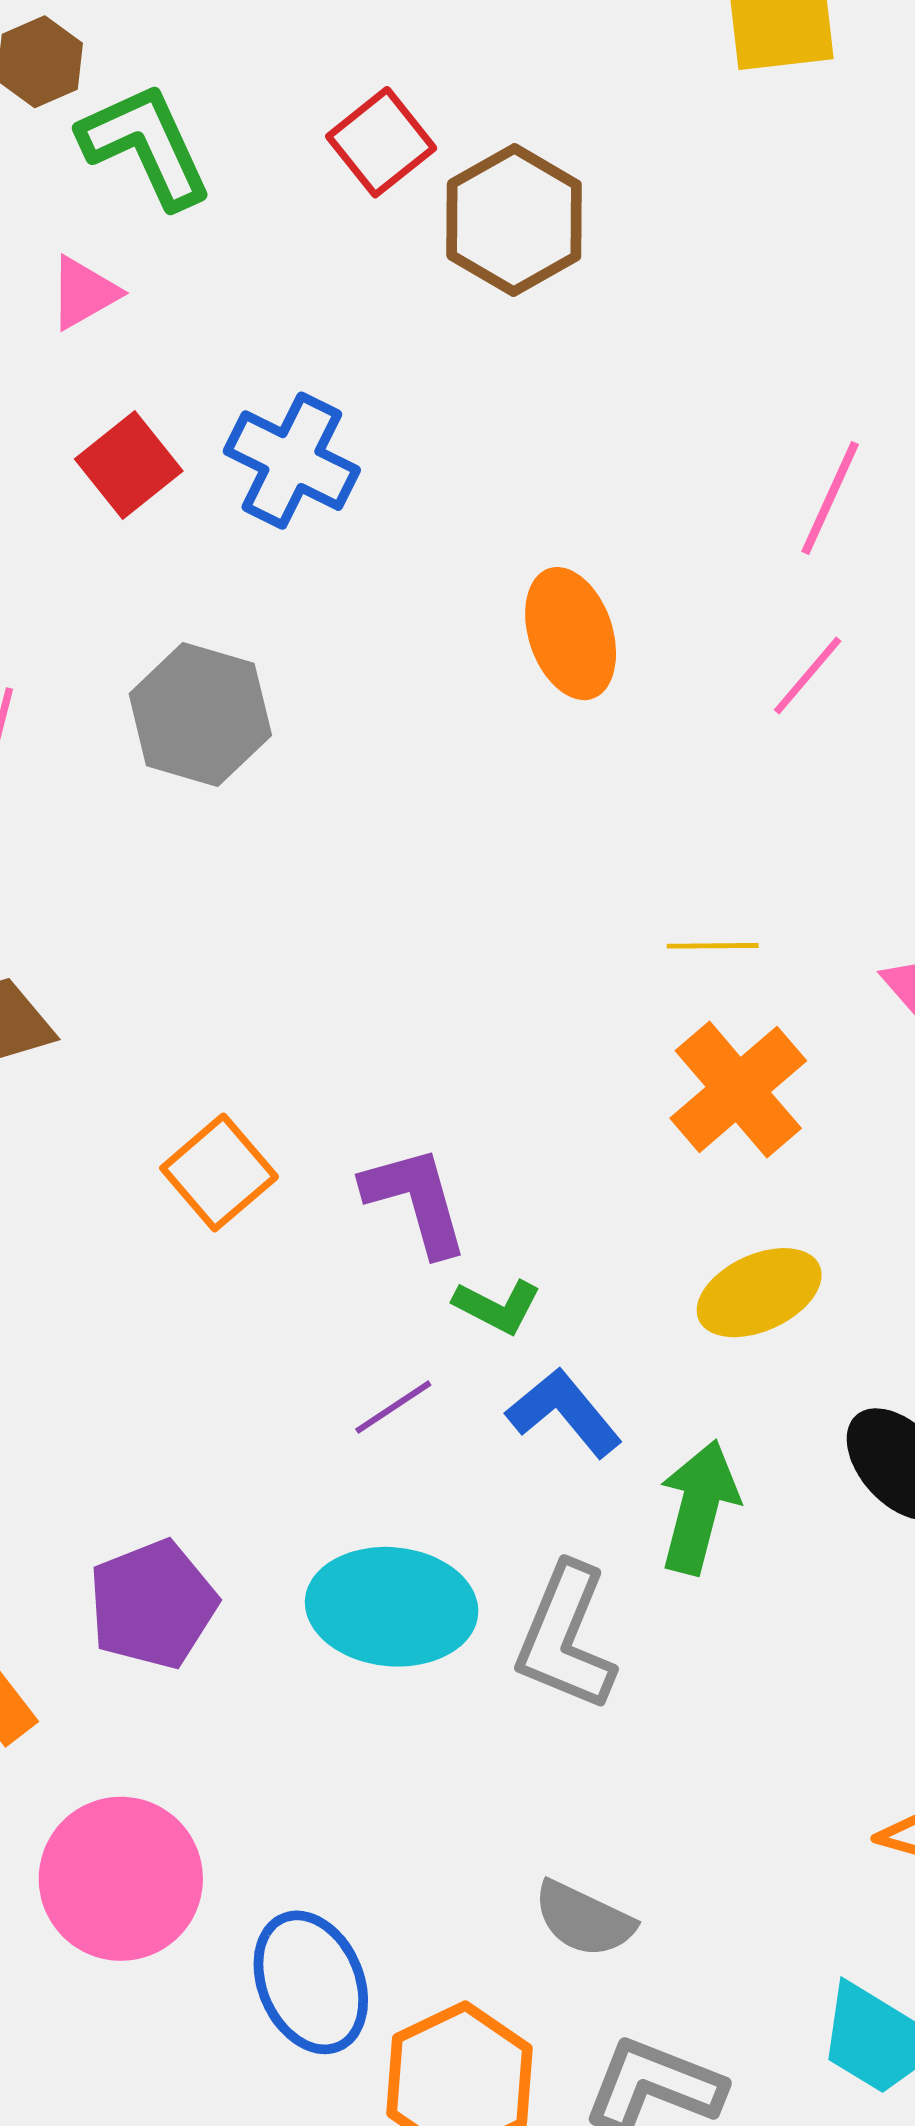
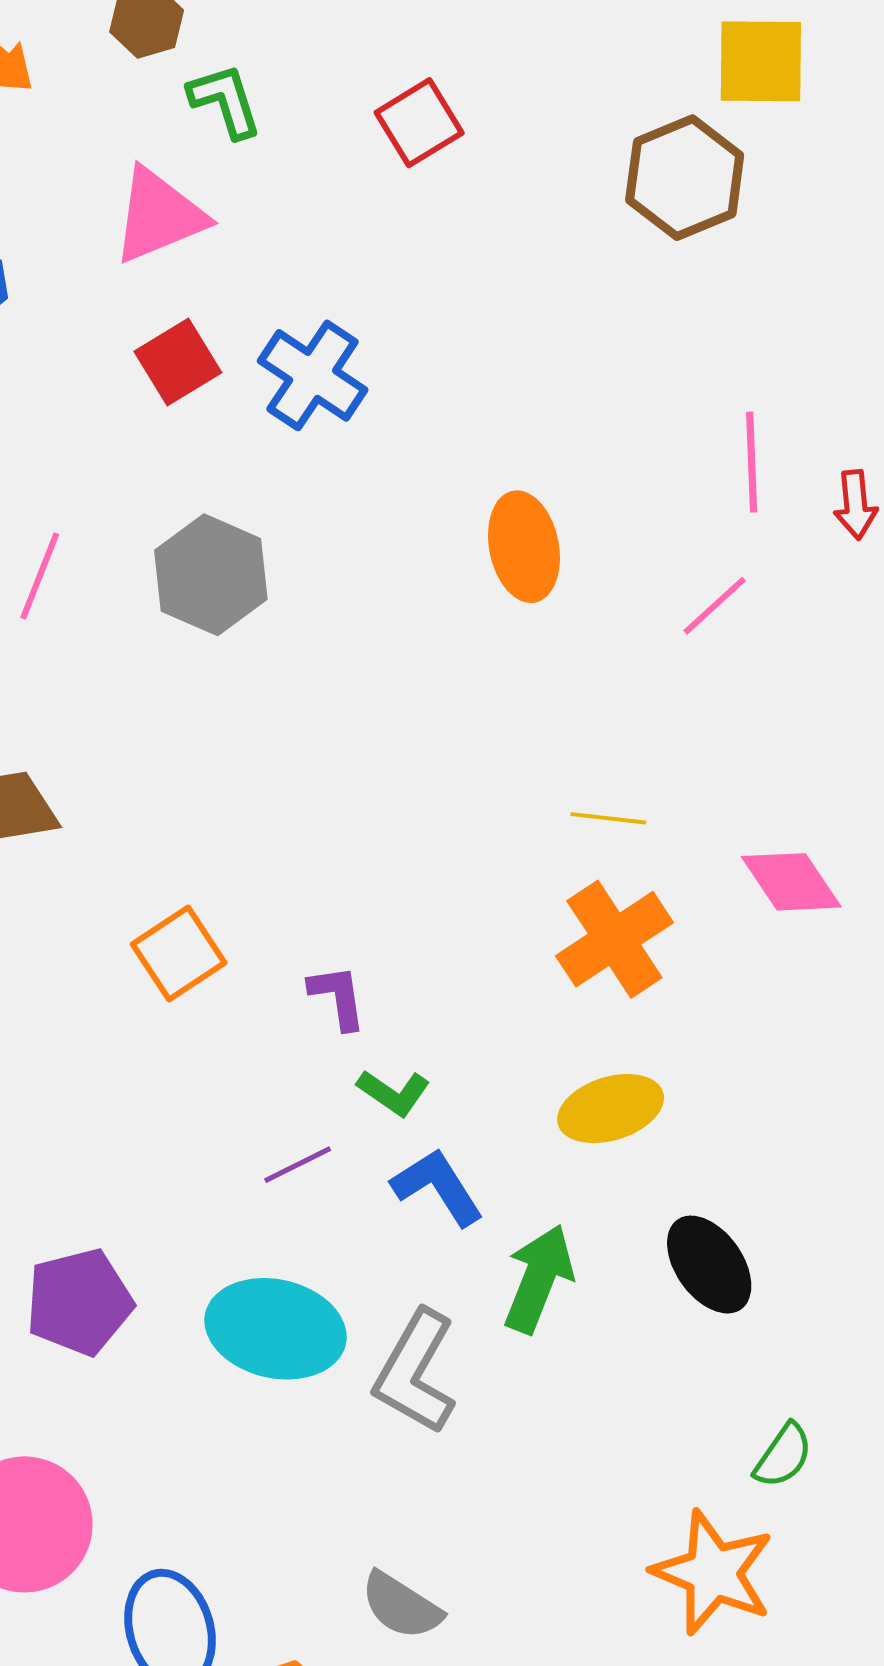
green L-shape: (146, 145) -> (225, 101), size x0.7
brown hexagon: (514, 220) -> (685, 178), moved
pink triangle: (84, 293) -> (159, 216), size x1.6
pink line: (830, 498) -> (752, 462), turned -34
purple L-shape: (416, 1200) -> (338, 997), size x0.7

